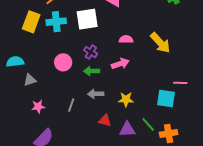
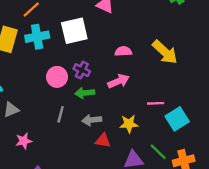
pink circle: (63, 62) -> (57, 77), moved
pink line: (180, 83) -> (156, 103), moved
cyan square: (166, 99) -> (177, 119), turned -36
gray line: (71, 105) -> (61, 114), moved
red triangle: (105, 120) -> (103, 141), moved

